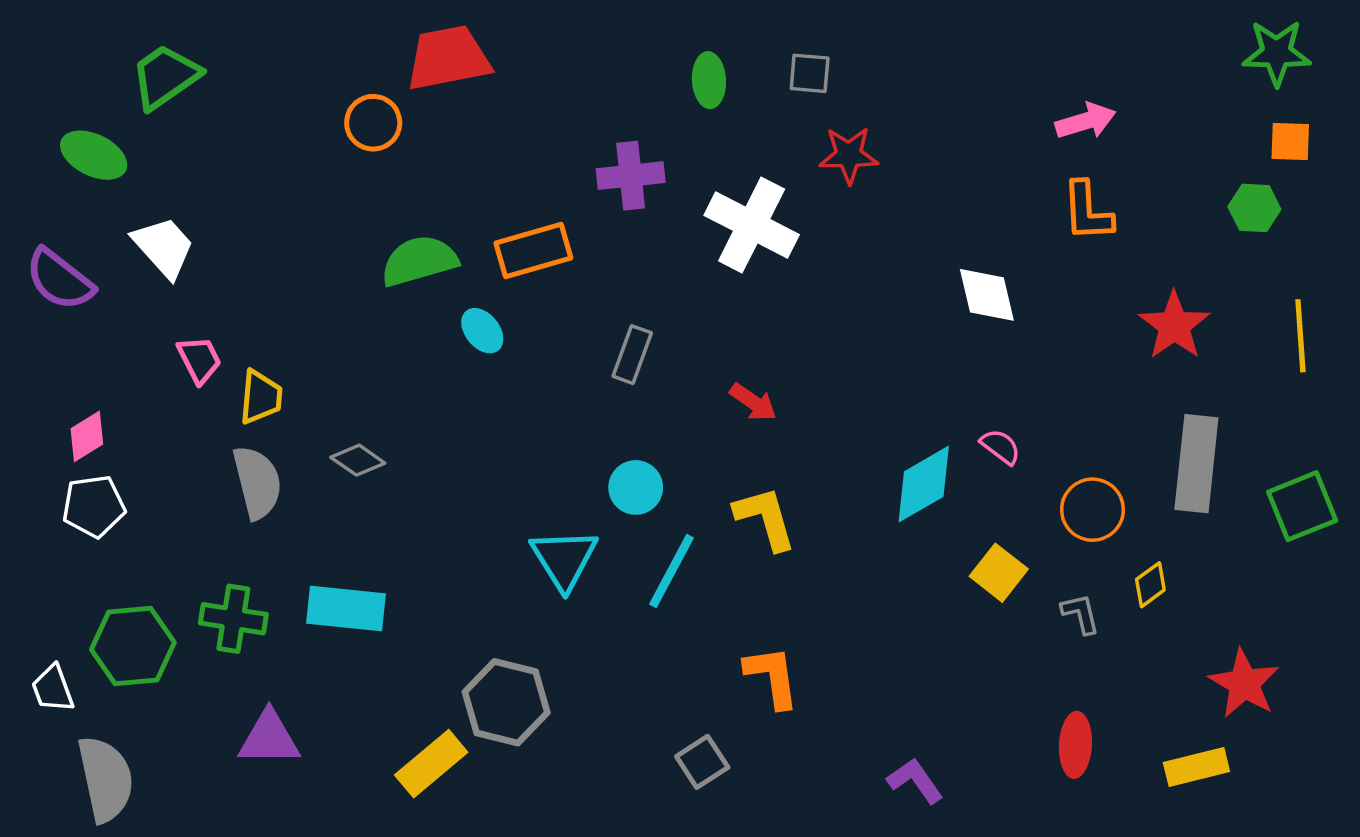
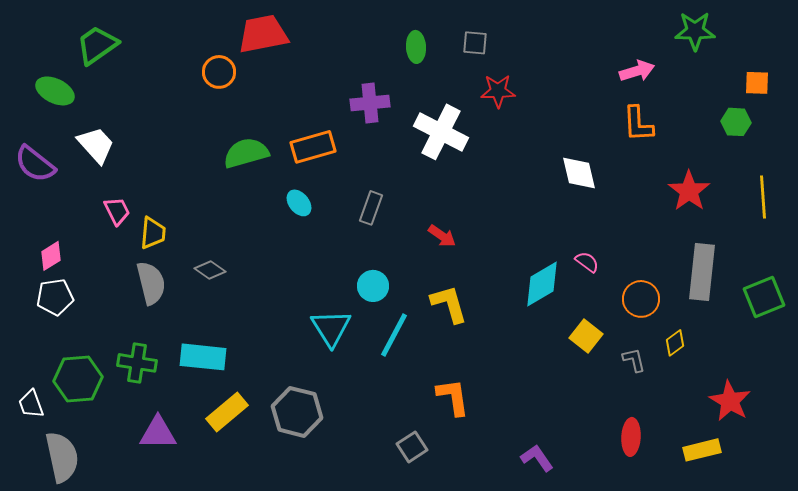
green star: (1277, 53) -> (695, 31), moved
cyan ellipse: (482, 331) -> (299, 203), moved
yellow rectangle: (431, 764) -> (227, 412), moved

